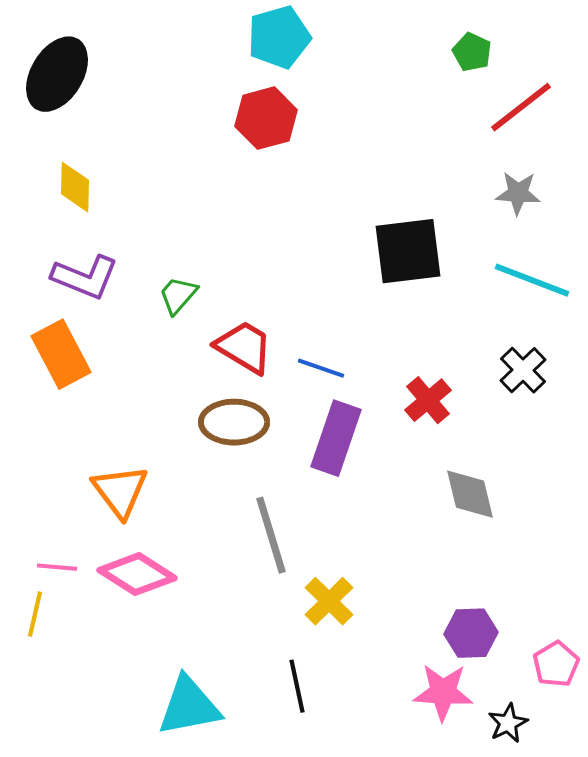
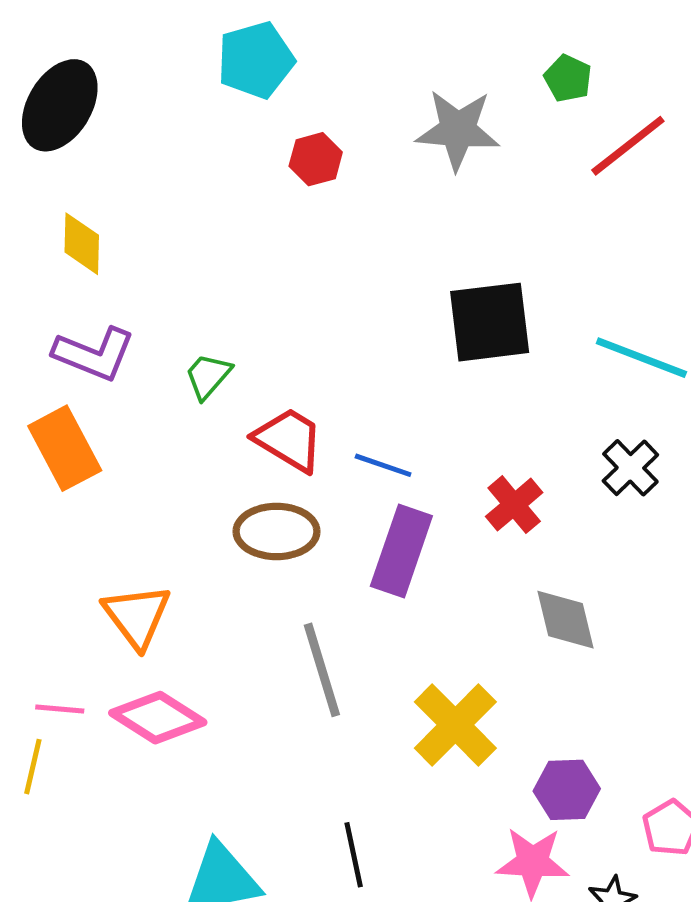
cyan pentagon: (279, 37) -> (256, 60), moved
red hexagon: (266, 118) -> (316, 159), size x0.7
gray star: (518, 193) -> (458, 130), moved, size x1.5
yellow cross: (329, 601) -> (455, 725), moved, size x1.4

